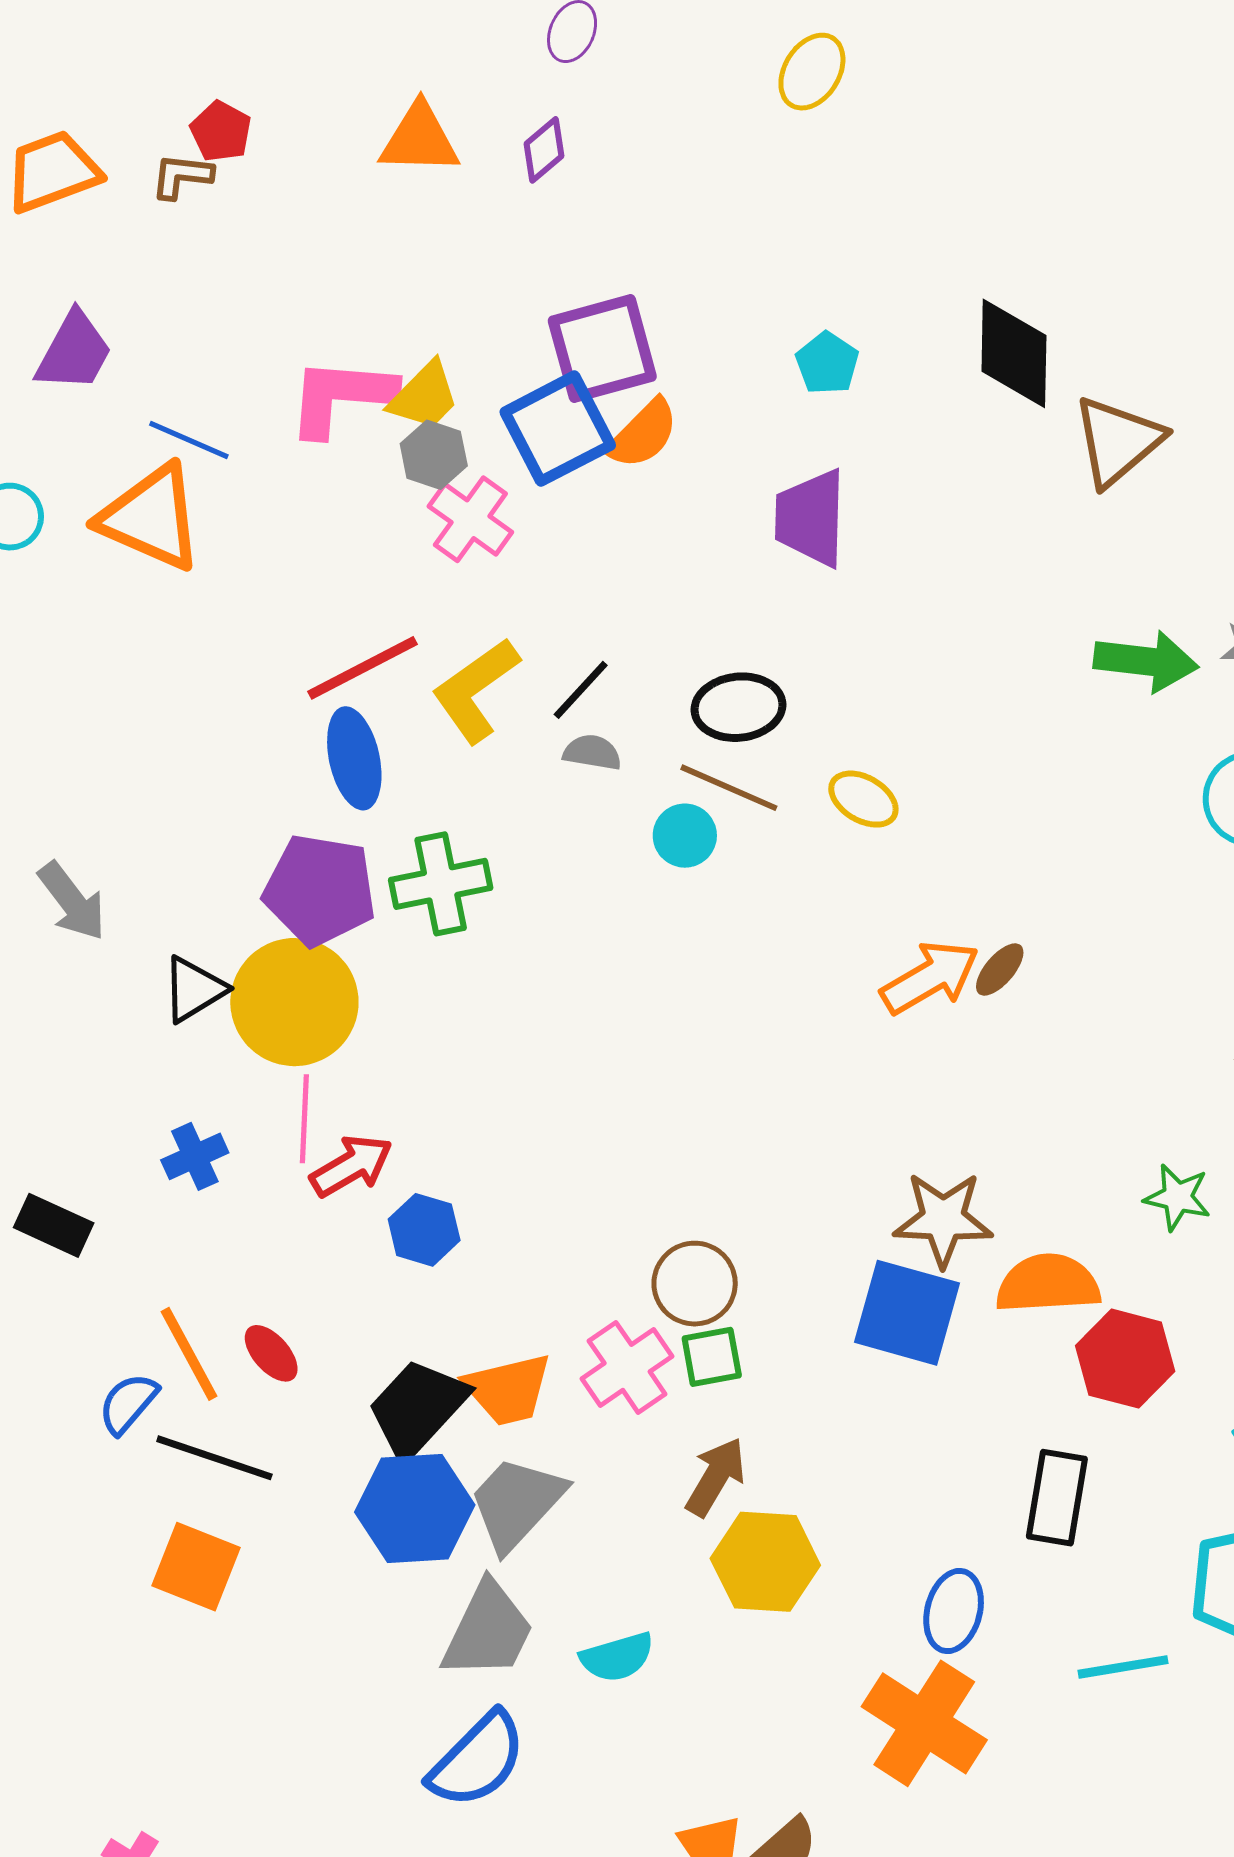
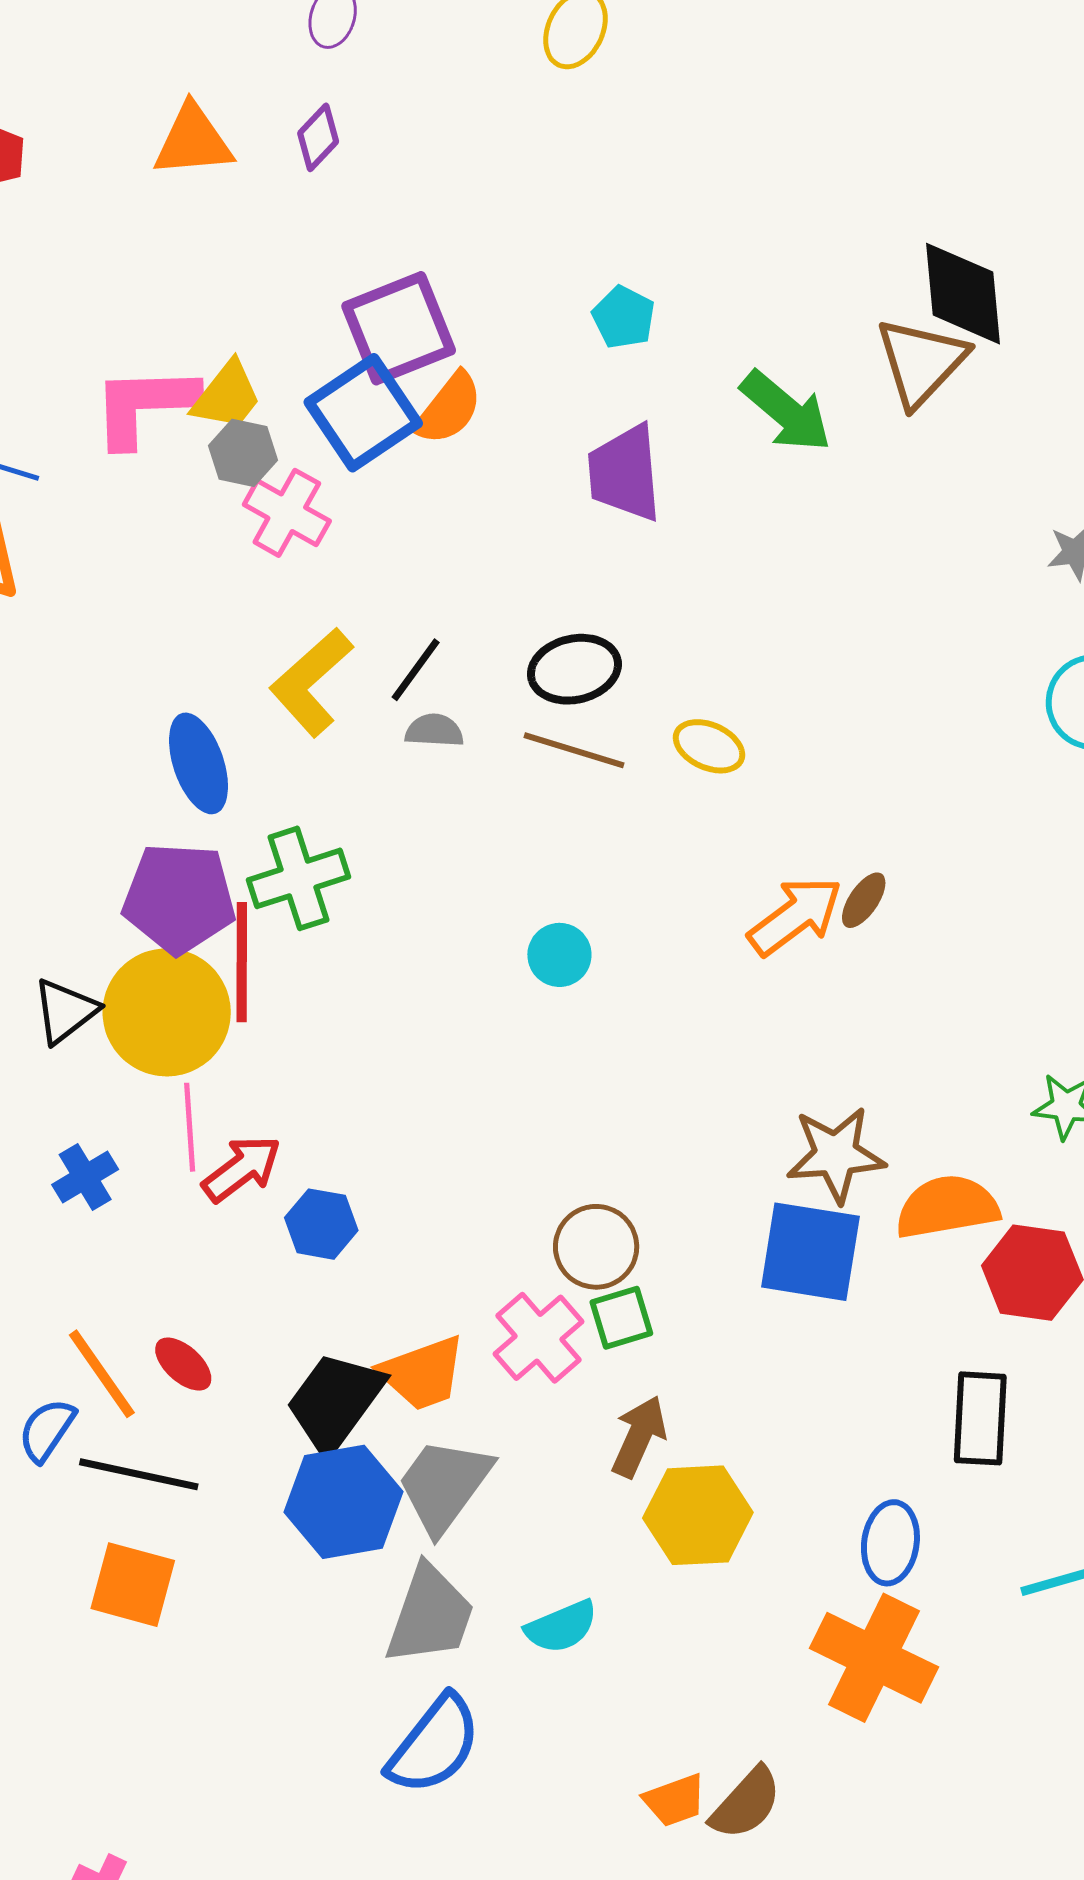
black diamond: (1014, 353) -> (963, 294), moved
green arrow: (1146, 661) -> (786, 411), moved, turned 40
red line: (363, 668) -> (242, 962), moved, turned -56
cyan circle: (685, 836) -> (559, 955), moved

